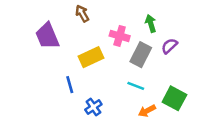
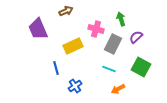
brown arrow: (82, 14) -> (66, 11), turned 96
green square: (174, 98) -> (141, 67), moved

